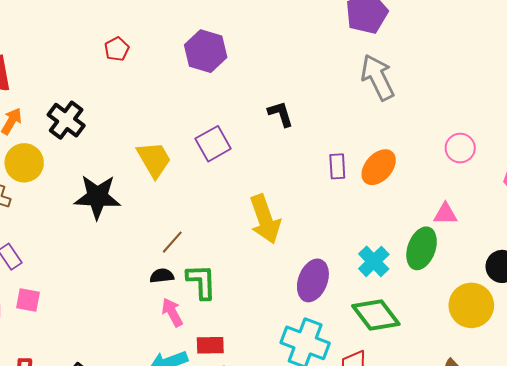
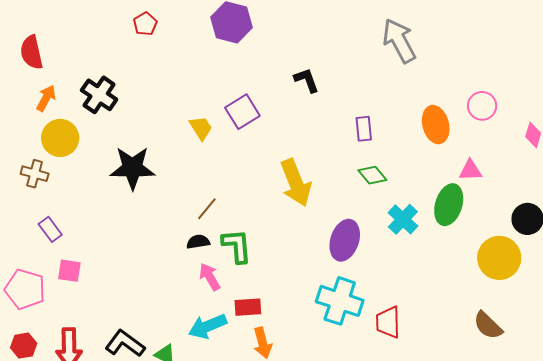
yellow trapezoid: (154, 159) -> (201, 128), moved, size x0.7
orange ellipse: (379, 167) -> (436, 125), moved, turned -54
green diamond: (376, 315) -> (372, 175), moved, size x0.6

